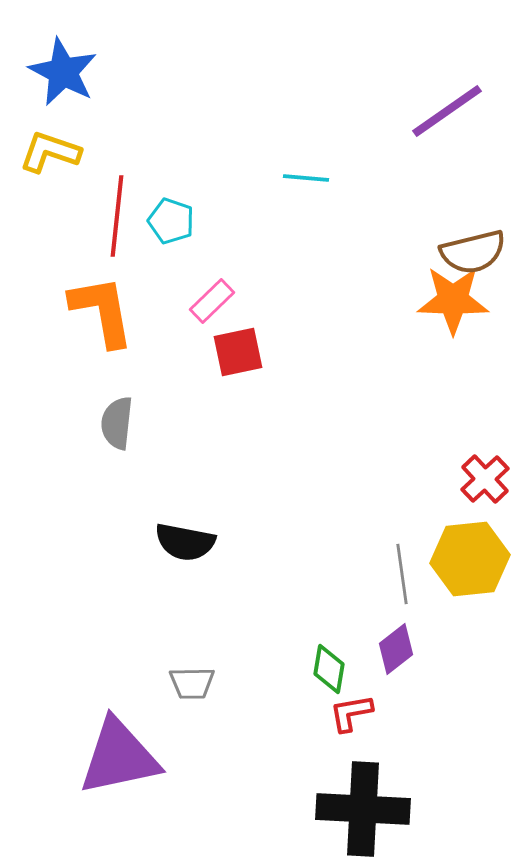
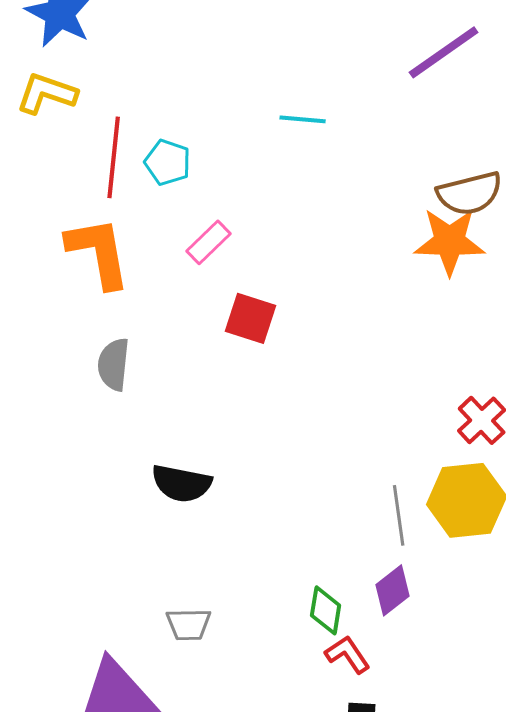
red square: (238, 352) -> (251, 318), moved, turned 30
red L-shape: (351, 713) -> (348, 654), turned 66

